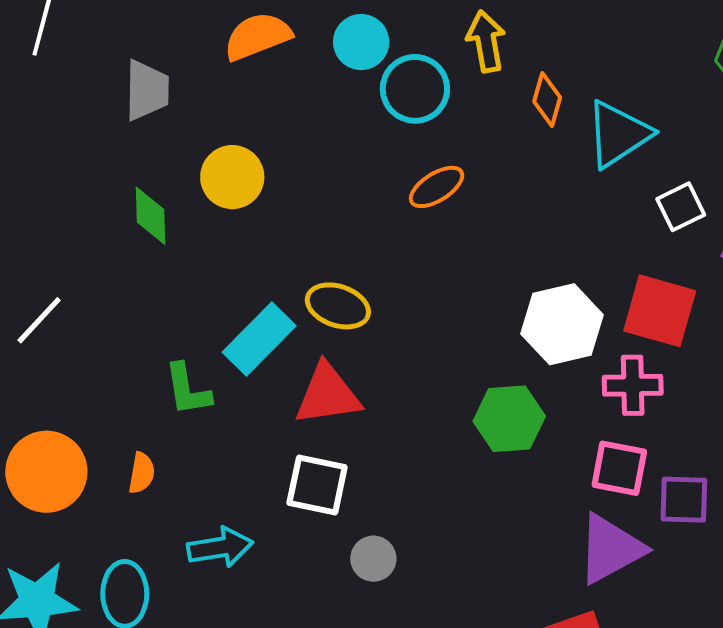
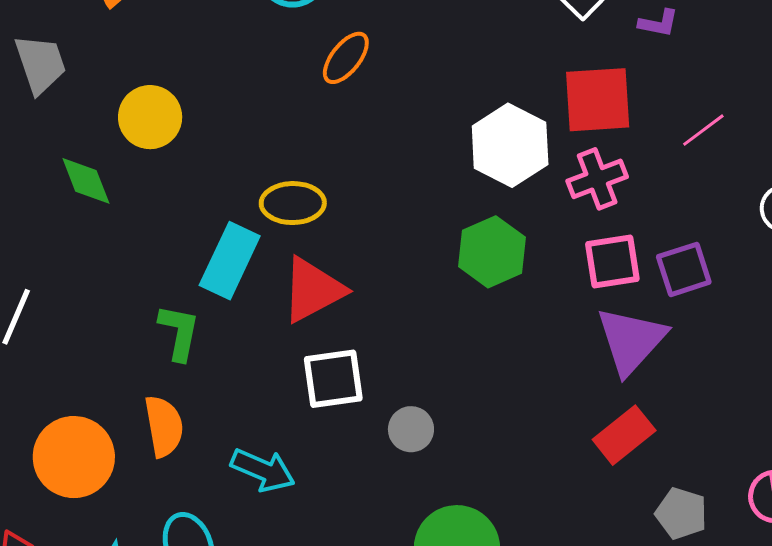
green L-shape: (187, 390) -> (179, 332), turned -140
orange semicircle: (142, 473) -> (164, 426), size x1.5
cyan arrow: (220, 547) -> (263, 470), turned 52

